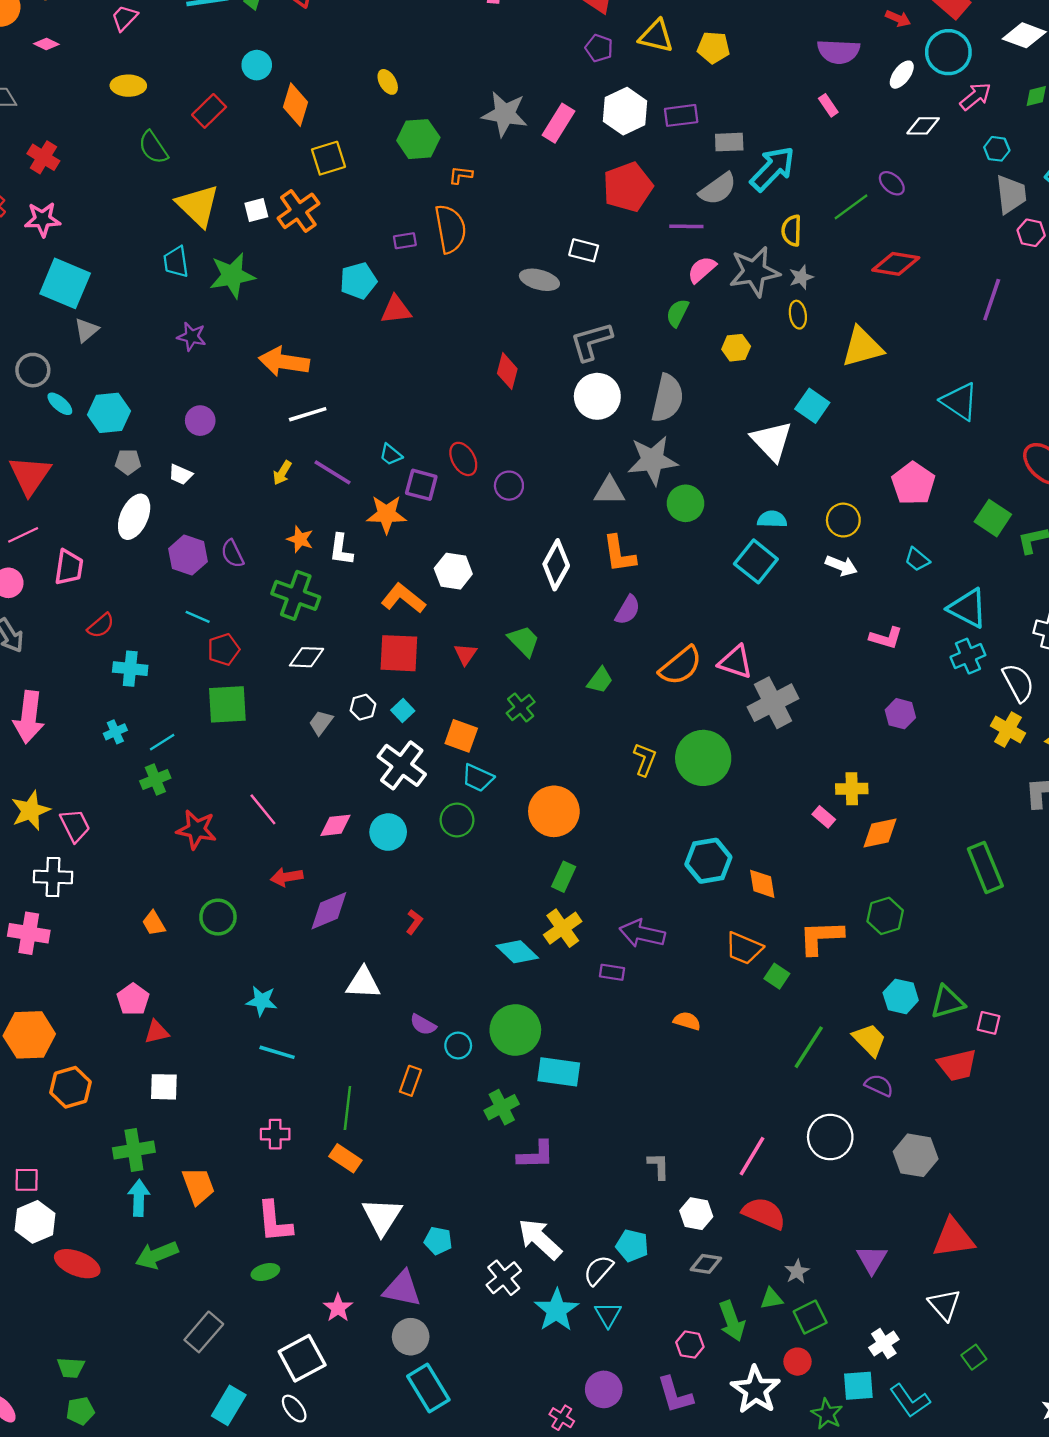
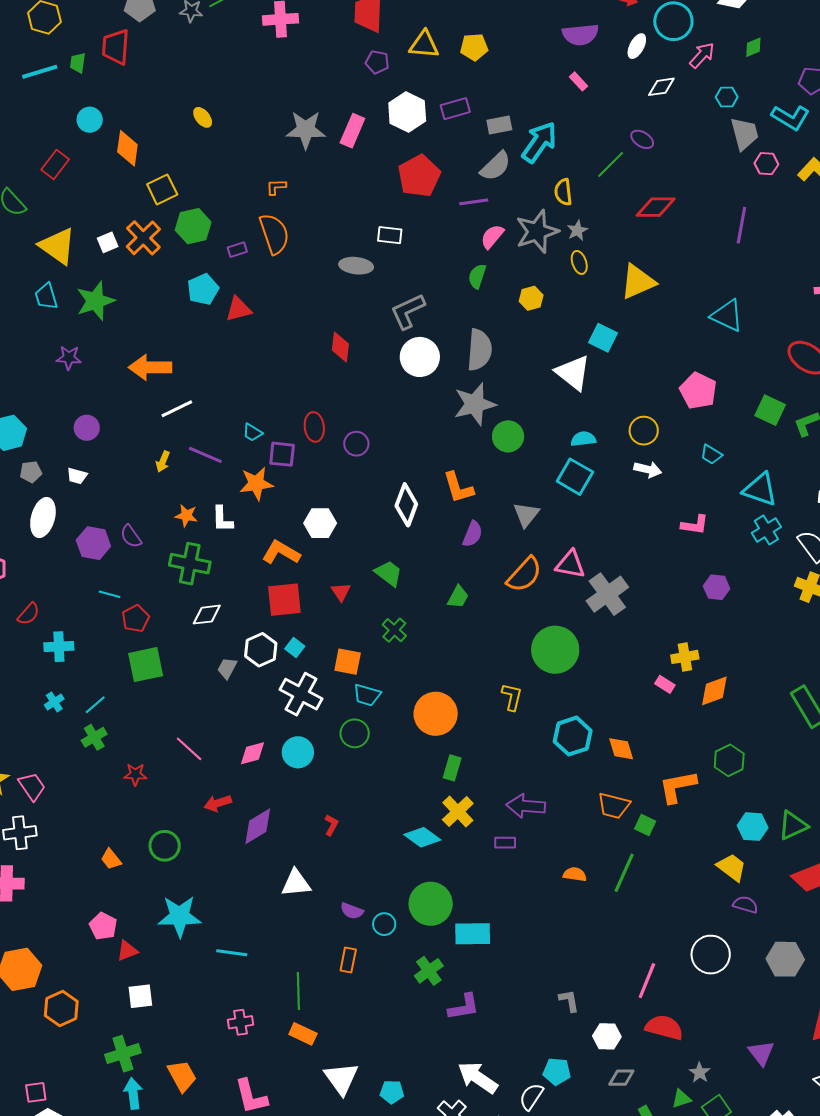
green hexagon: (418, 139) -> (193, 226), moved
red ellipse: (463, 459) -> (314, 427), turned 32
gray triangle: (609, 491) -> (526, 515), moved, turned -44
white hexagon: (363, 707) -> (261, 650), size x1.5
yellow L-shape: (645, 759) -> (512, 697), moved
red star: (196, 830) -> (135, 774), size x0.7
cyan star: (262, 1001) -> (180, 916), moved, size x1.6
green line: (809, 1047) -> (624, 873), moved

